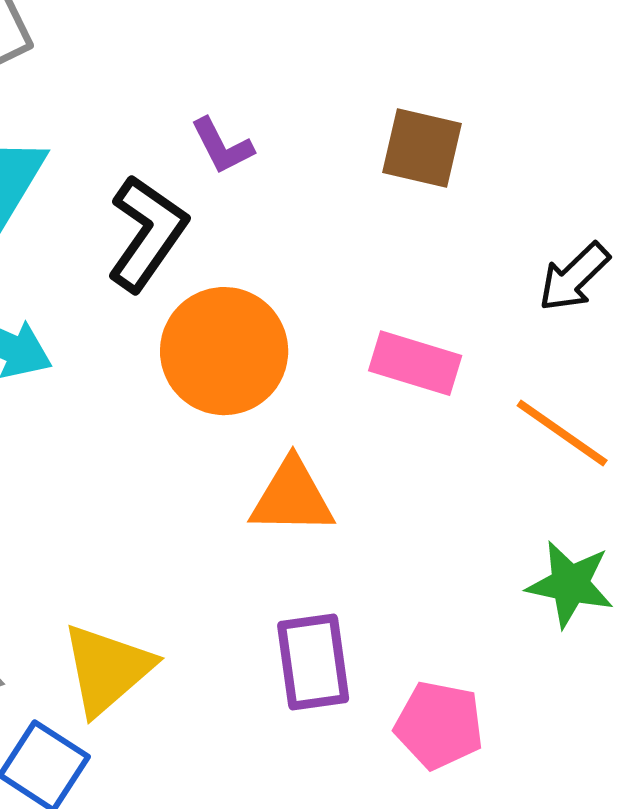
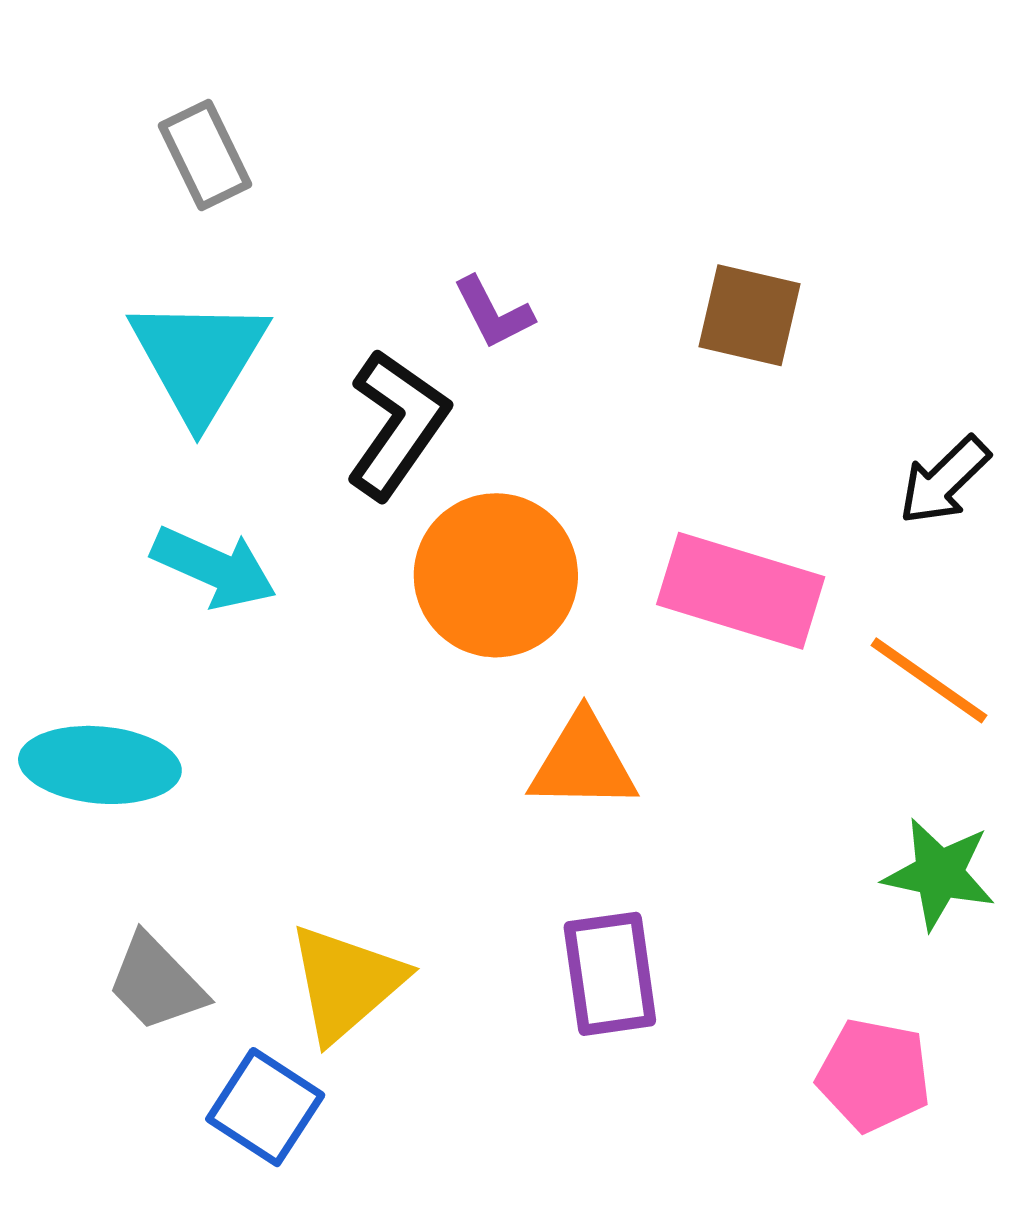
pink rectangle: (415, 363) -> (741, 591), size x1.4
pink pentagon: (439, 725) -> (874, 1075), moved

